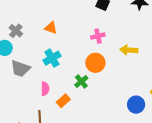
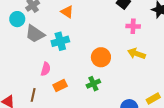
pink cross: (98, 36) -> (133, 26), moved
gray trapezoid: (20, 69) -> (35, 34), moved
green cross: (81, 81) -> (93, 84), moved

